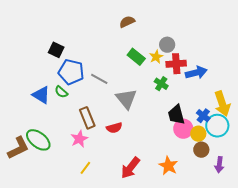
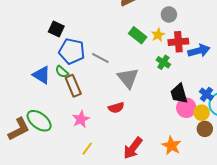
gray circle: (167, 45) -> (169, 14), moved
brown rectangle: (87, 118) -> (73, 86), moved

